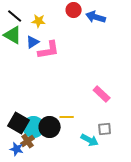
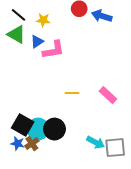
yellow line: (67, 117) -> (72, 93), moved
gray square: (105, 129) -> (115, 148), moved, size x1.5
blue star: (17, 149) -> (17, 143), moved

